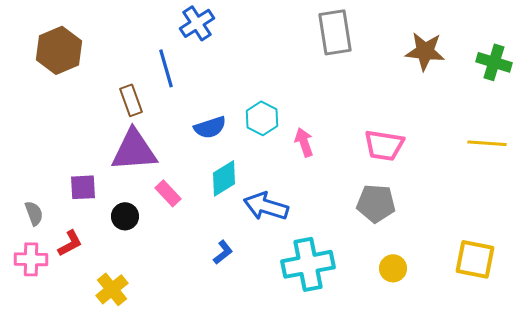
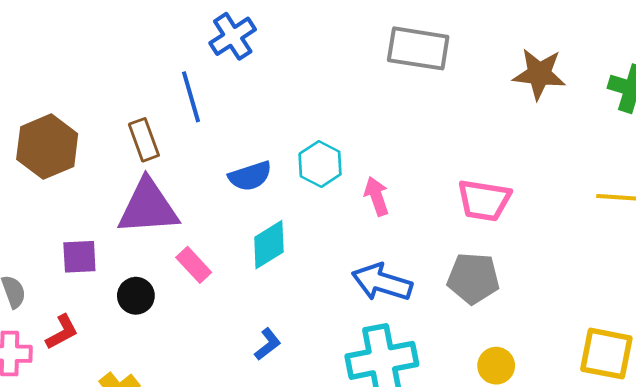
gray rectangle: (335, 32) -> (418, 48), turned -72
brown hexagon: (59, 50) -> (47, 147), moved
blue arrow: (266, 206) -> (382, 282), moved

